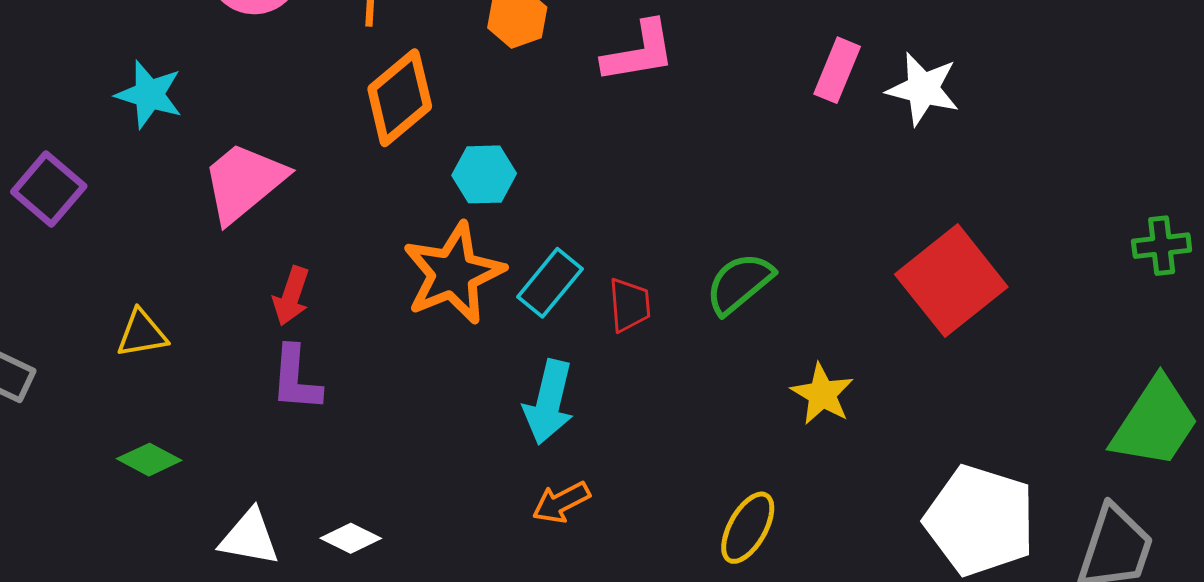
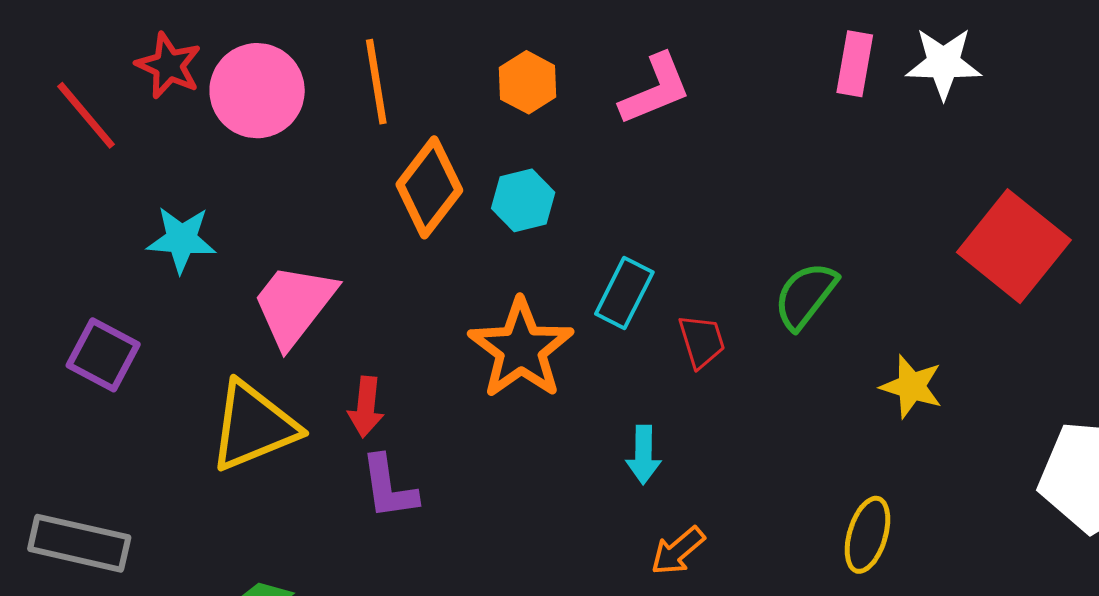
cyan hexagon: (484, 174) -> (523, 200), moved
cyan rectangle: (550, 283) -> (624, 293), moved
yellow triangle: (142, 334) -> (253, 426), moved, size x1.8
cyan arrow: (549, 402) -> (644, 455), size x0.7

